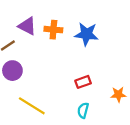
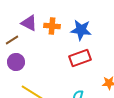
red rectangle: (83, 82) -> (80, 58), moved, size x1.5

